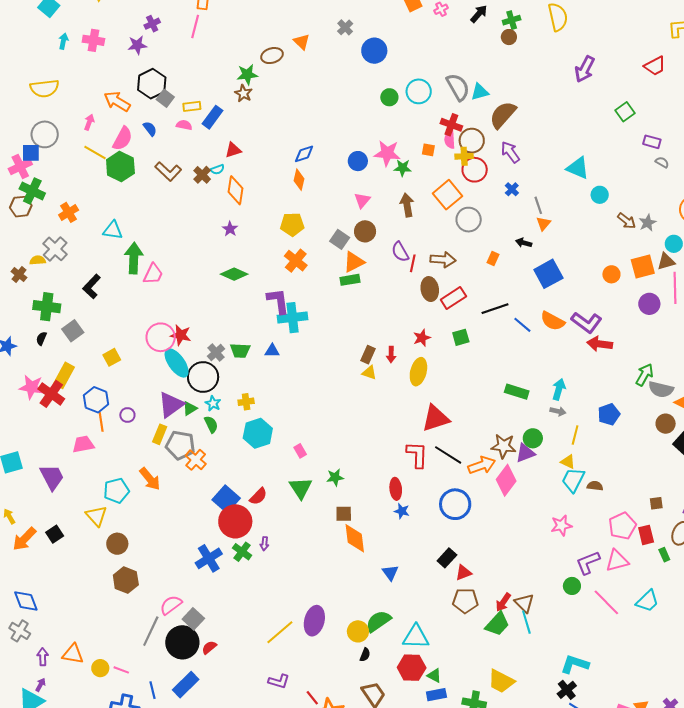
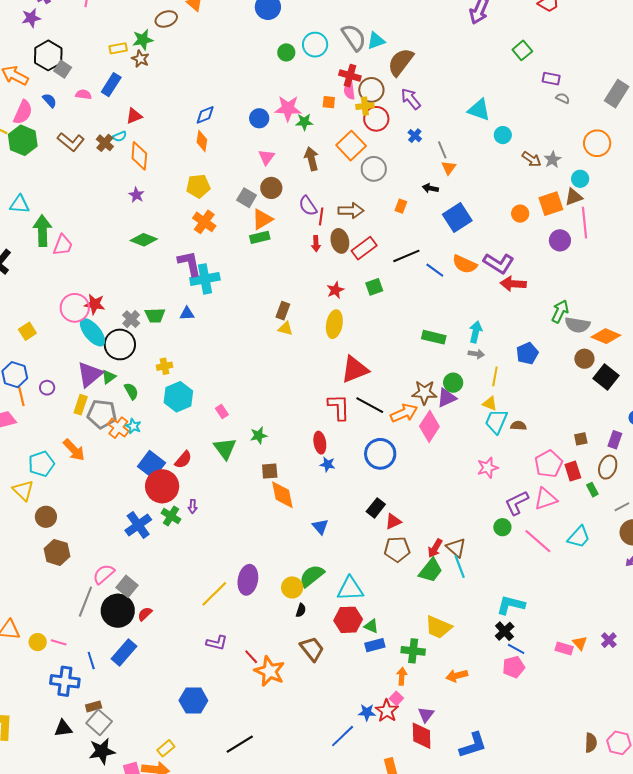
yellow rectangle: (192, 106) -> (118, 48), moved
red arrow: (391, 355) -> (316, 244), moved
cyan star: (213, 403) -> (133, 426), moved

